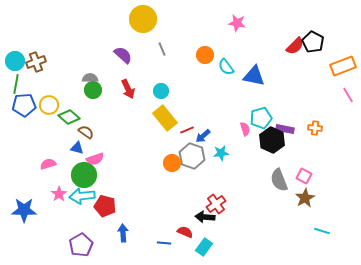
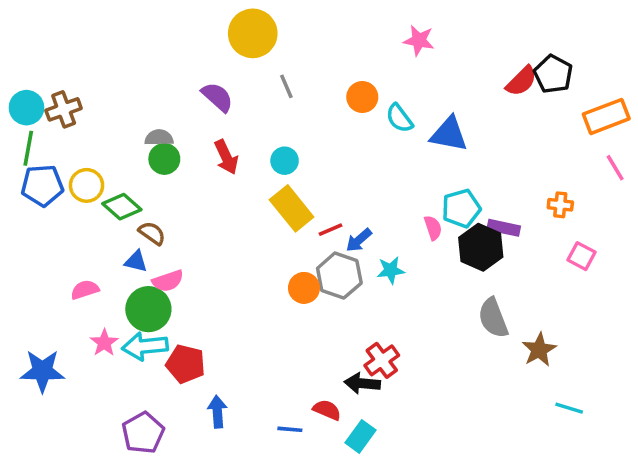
orange cross: (315, 128) -> (560, 205), moved
pink square: (304, 176) -> (581, 256), moved

